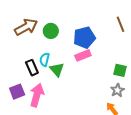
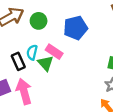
pink rectangle: (83, 55) -> (54, 52), moved, turned 56
pink arrow: (37, 95) -> (24, 91), turned -30

